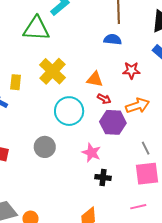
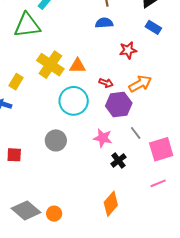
orange triangle: (95, 79) -> (77, 66), moved
yellow rectangle: (16, 82) -> (16, 82), turned 35
gray line: (146, 148) -> (136, 133), moved
black cross: (103, 177) -> (118, 161), turned -35

